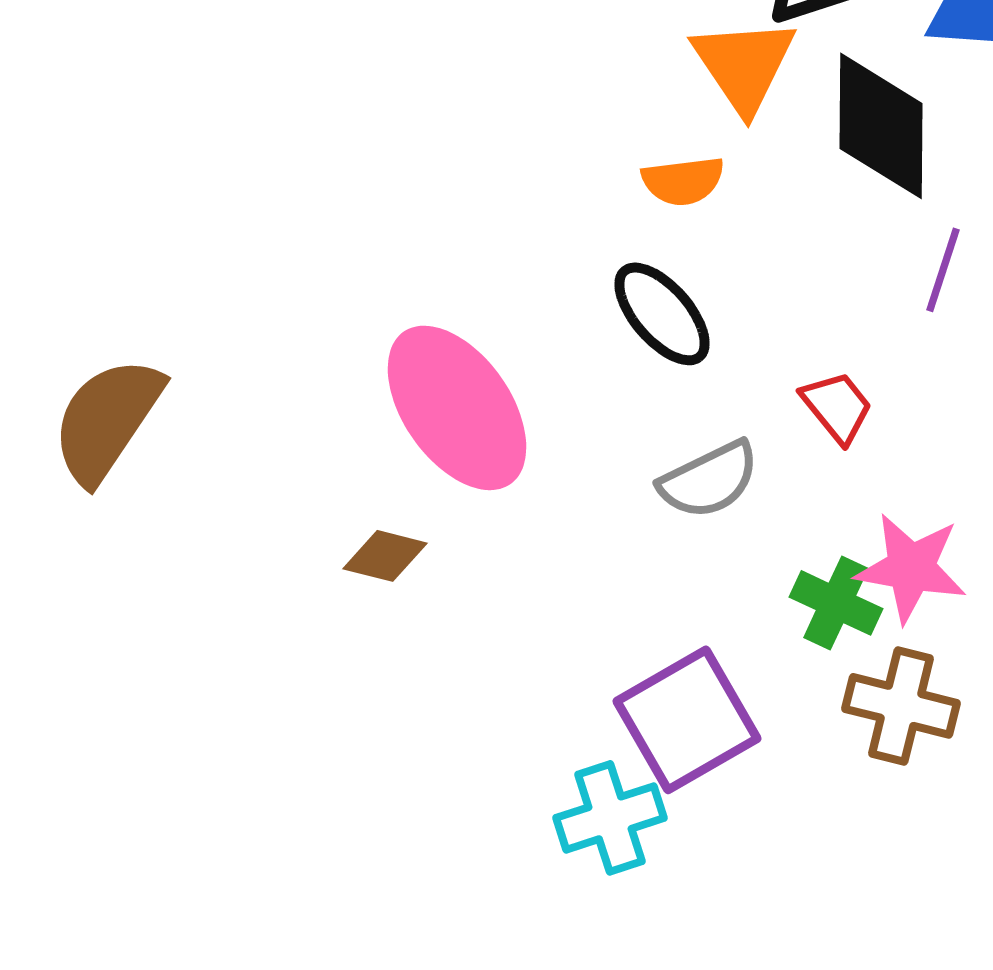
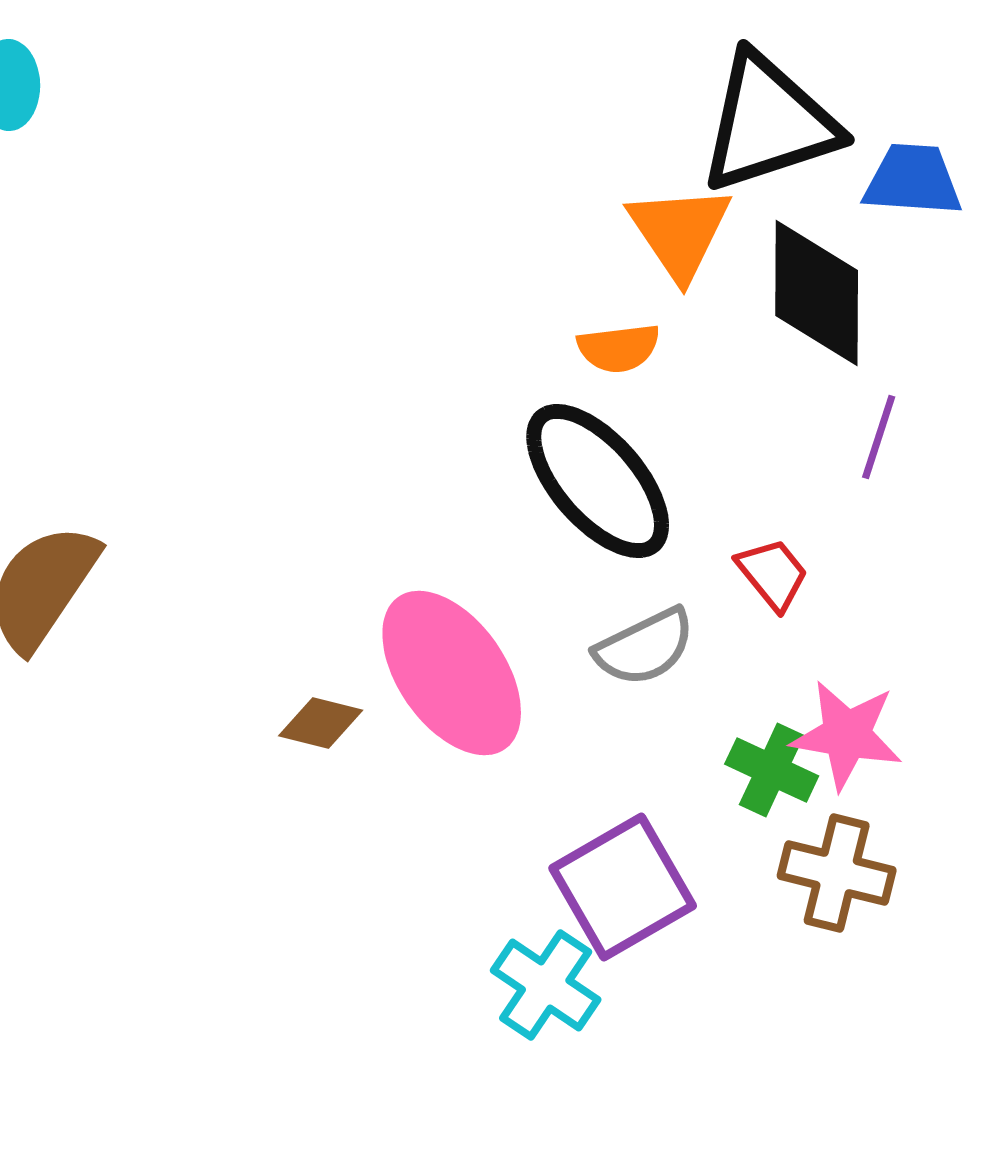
black ellipse: (662, 314) -> (598, 481), size x1.5
pink ellipse: (457, 408) -> (452, 673), moved
cyan cross: (610, 818) -> (546, 985), turned -38

